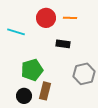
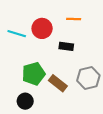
red circle: (46, 18) -> (42, 28), moved
brown rectangle: (45, 91) -> (58, 83), moved, turned -66

